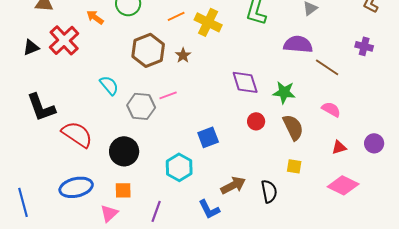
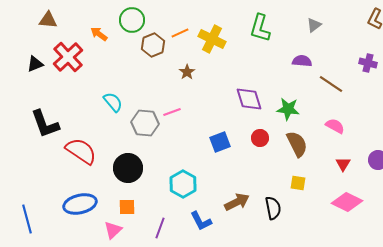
purple semicircle: (298, 44) -> (302, 61), size x0.7
brown hexagon: (148, 50) -> (153, 45), moved, size x0.7
blue square: (208, 137) -> (220, 142), moved
red triangle: (339, 147) -> (343, 164), turned -42
blue L-shape: (209, 209) -> (201, 221), moved

